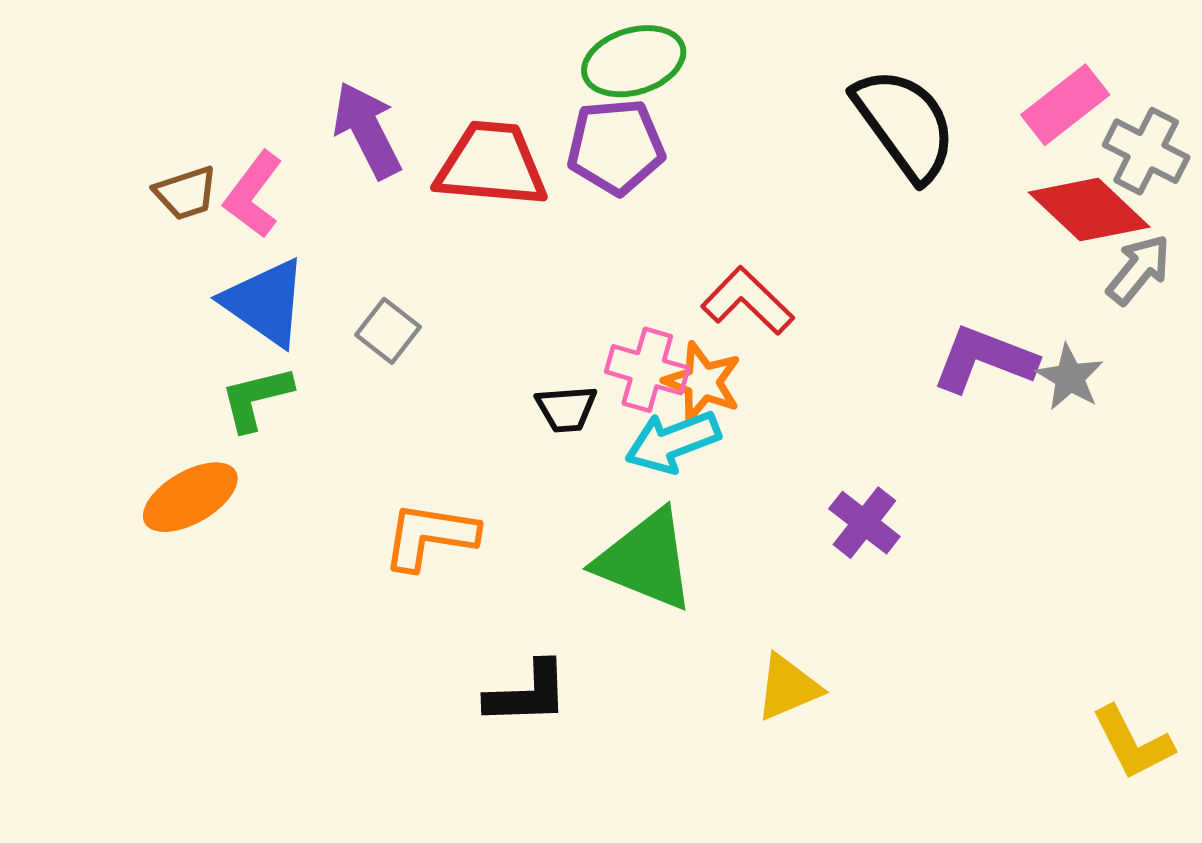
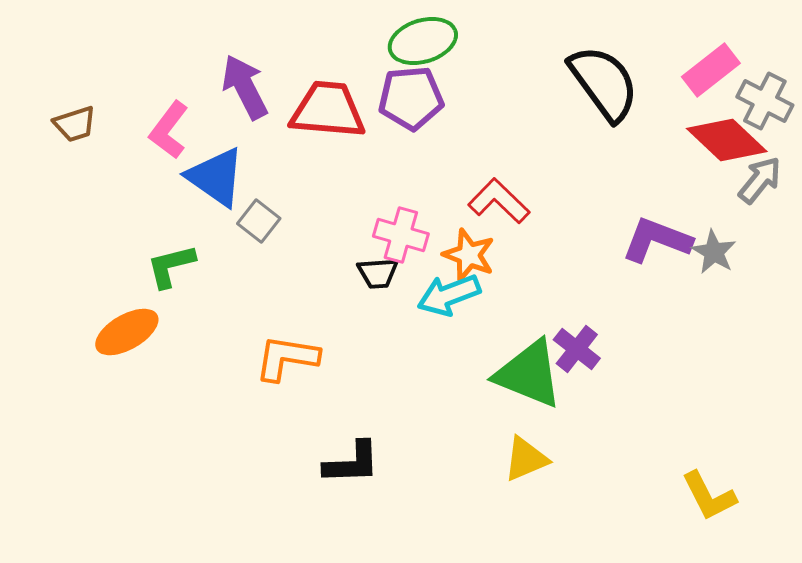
brown trapezoid: (186, 193) -> (75, 124), moved
blue triangle: (265, 302) -> (216, 177), moved
pink cross: (647, 370) -> (401, 235), moved
green triangle: (646, 560) -> (529, 374), moved
yellow L-shape: (1133, 743) -> (709, 496), moved

